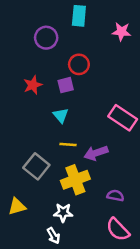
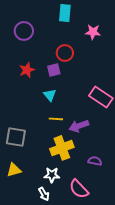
pink star: (121, 32) -> (93, 32), moved
purple circle: (46, 38) -> (24, 31), moved
gray square: (36, 166) -> (16, 137), moved, turned -30
pink semicircle: (118, 230) -> (79, 189), moved

